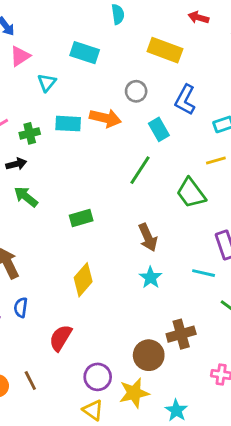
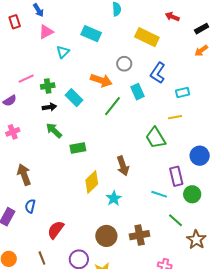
cyan rectangle: (68, 124) -> (74, 98), moved, turned 36
black arrow: (16, 164) -> (49, 107), moved
green line: (140, 170) -> (113, 106), moved
green arrow: (26, 197) -> (54, 130), moved
cyan star: (151, 278) -> (114, 198), moved
yellow diamond: (83, 280) -> (92, 182), moved
brown circle: (149, 355) -> (106, 236), moved
brown line: (30, 380) -> (42, 258), moved

